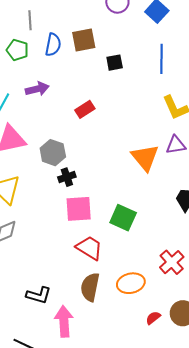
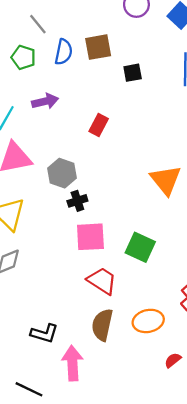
gray line: (30, 20) -> (38, 24), turned -36
red rectangle: (85, 109) -> (99, 125), turned -30

